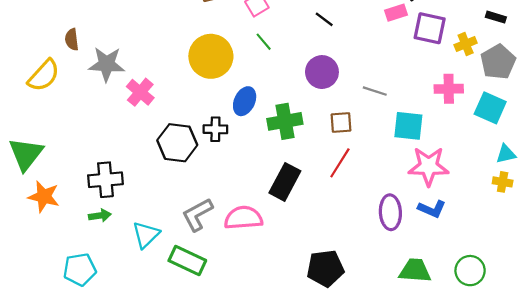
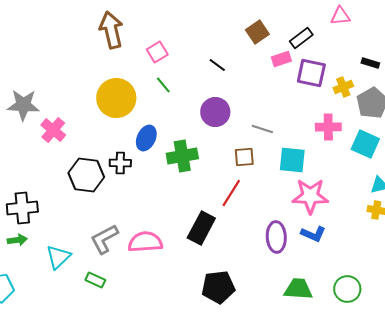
brown square: (341, 122) -> (244, 157), moved
black rectangle: (285, 182) -> (201, 228), moved
green rectangle: (187, 260) -> (95, 280), size x0.6

